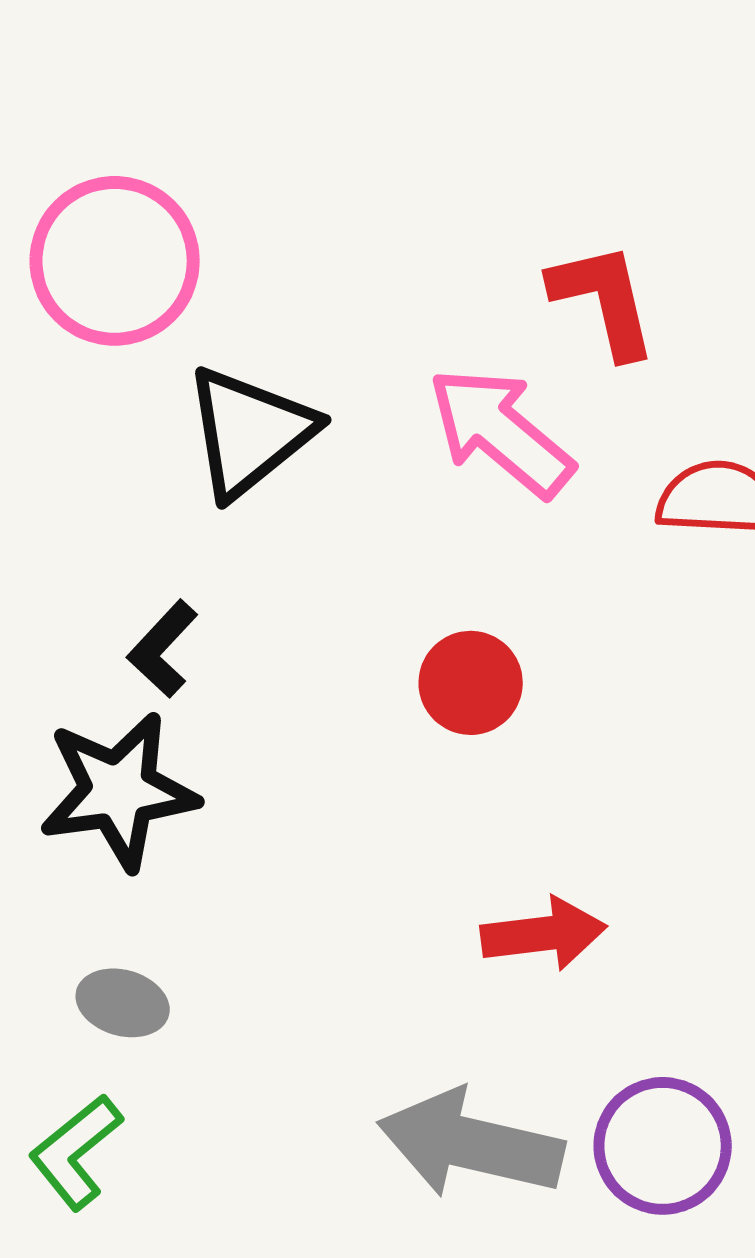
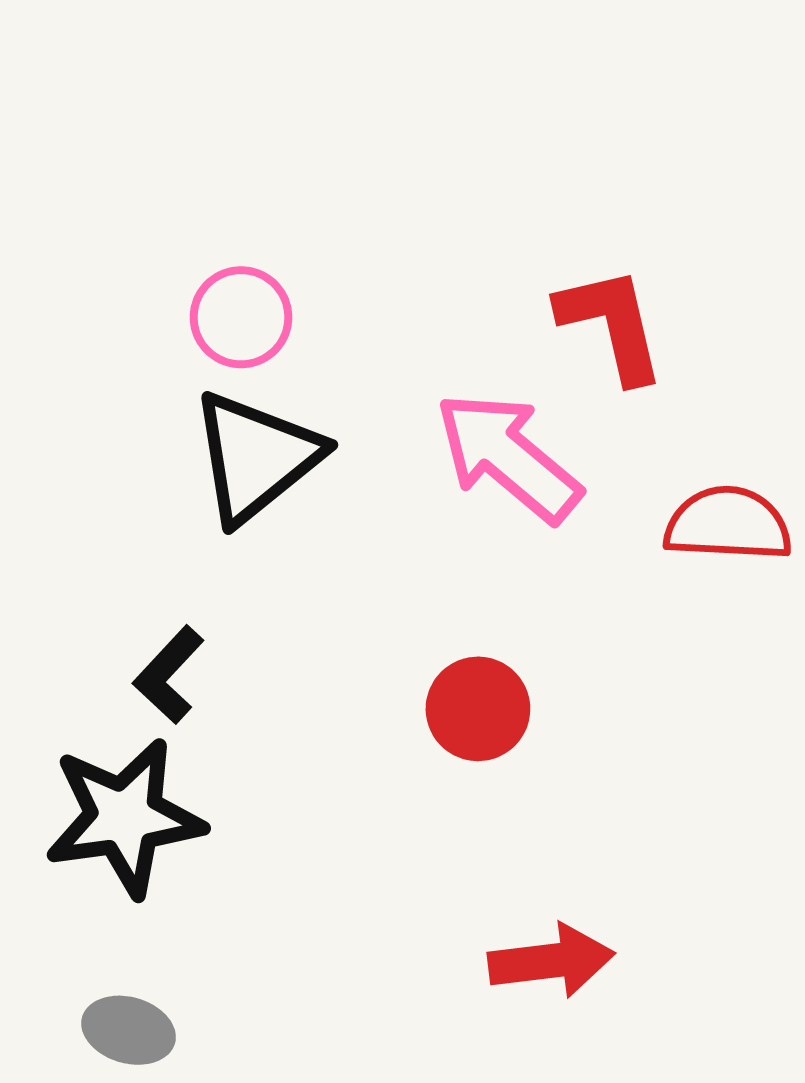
pink circle: (115, 261) -> (241, 317), moved, size x0.6

